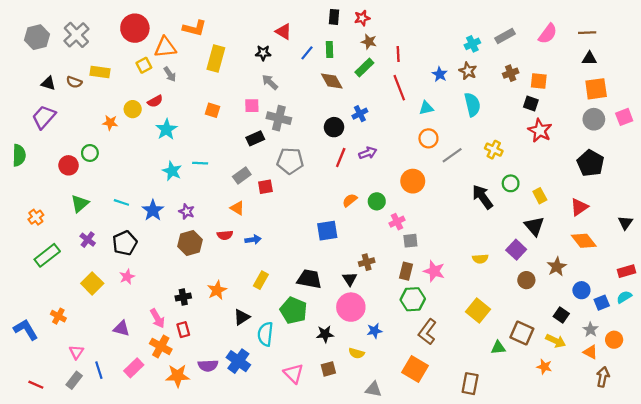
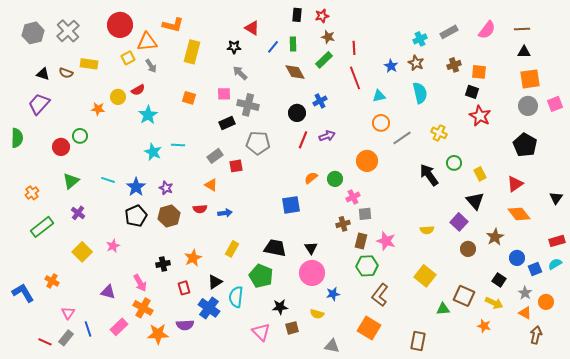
black pentagon: (125, 243) -> (136, 216), moved
brown cross: (367, 262) -> (343, 224), moved
red rectangle: (183, 330) -> (184, 288), moved
black star: (325, 334) -> (280, 307), moved
blue cross: (238, 361) -> (209, 308), moved
red line: (36, 385) -> (45, 342), moved

